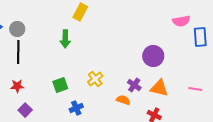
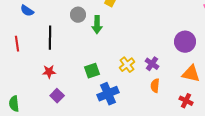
gray circle: (17, 29) -> (78, 15), moved
purple cross: (134, 85) -> (152, 64), moved
orange semicircle: (123, 100) -> (155, 86), turned -104
blue cross: (76, 108) -> (108, 94), size x1.5

